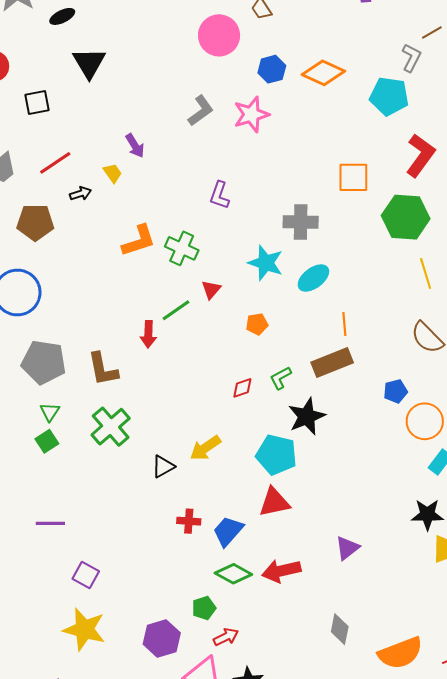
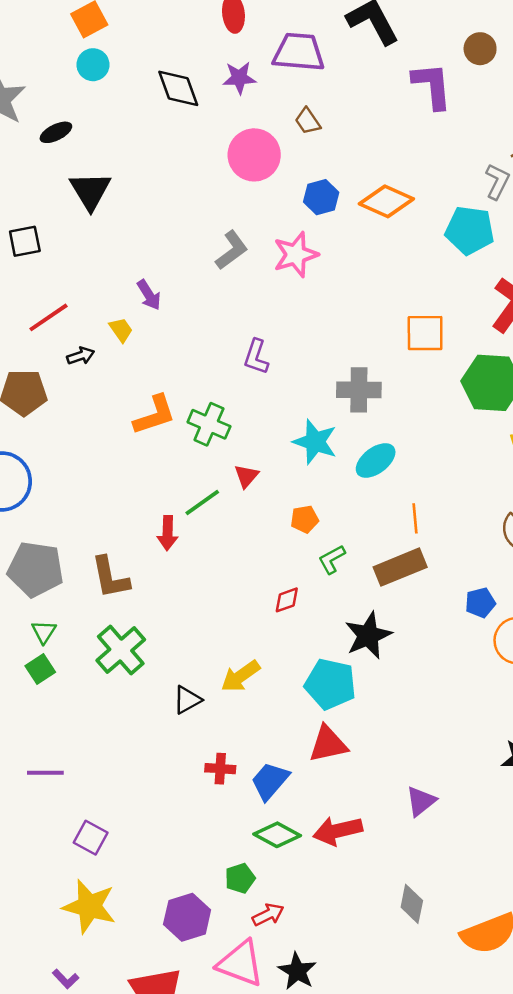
green L-shape: (281, 378) -> (332, 559), moved

